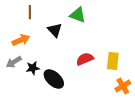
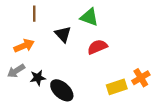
red semicircle: (85, 59) -> (97, 47), moved
yellow rectangle: (113, 61) -> (117, 87), moved, turned 66
orange cross: (123, 86) -> (141, 78), moved

